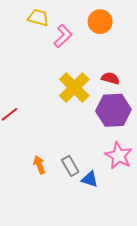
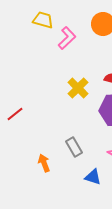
yellow cross: (74, 88) -> (78, 88), size x0.7
gray rectangle: (70, 166) -> (74, 147), moved

